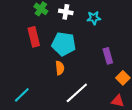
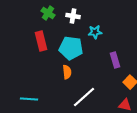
cyan star: (94, 18) -> (95, 32), moved
cyan line: (22, 95) -> (29, 99), turned 48

